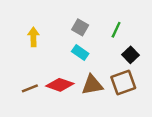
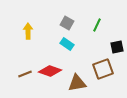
black square: (130, 55) -> (117, 47), moved, turned 32
brown triangle: (92, 85) -> (77, 83), moved

